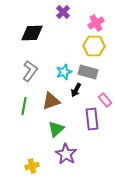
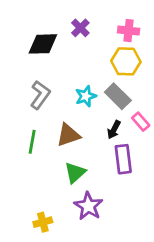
purple cross: (63, 12) -> (80, 28), moved
pink cross: (96, 23) -> (129, 31), turned 35
gray rectangle: (88, 72) -> (118, 96), turned 30
black arrow: (76, 90) -> (114, 130), moved
pink rectangle: (105, 100) -> (141, 122), moved

